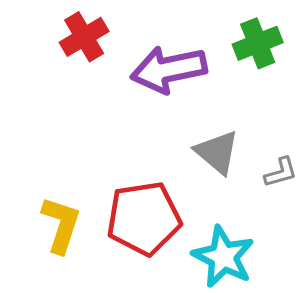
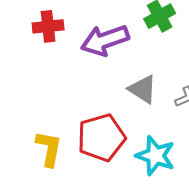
red cross: (84, 37) -> (48, 26), turned 32

